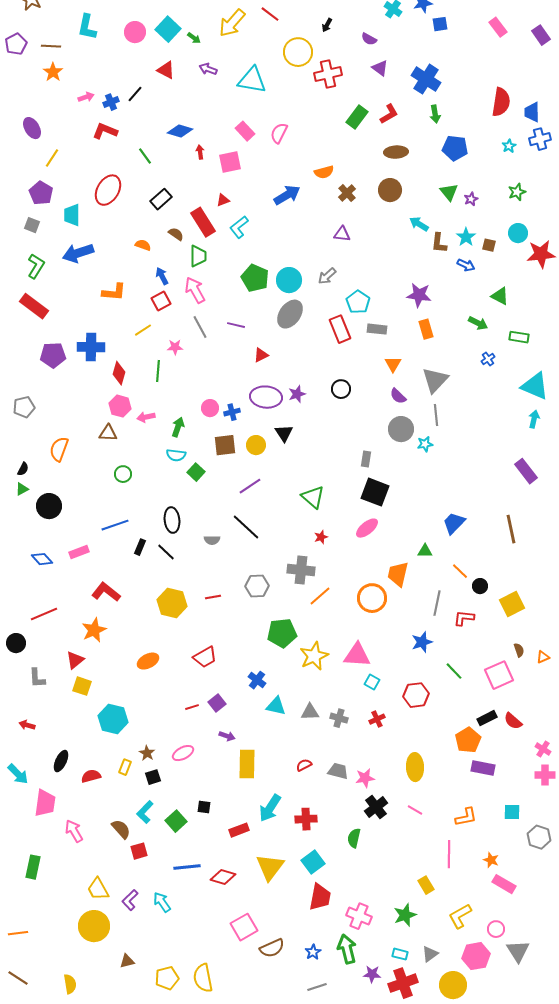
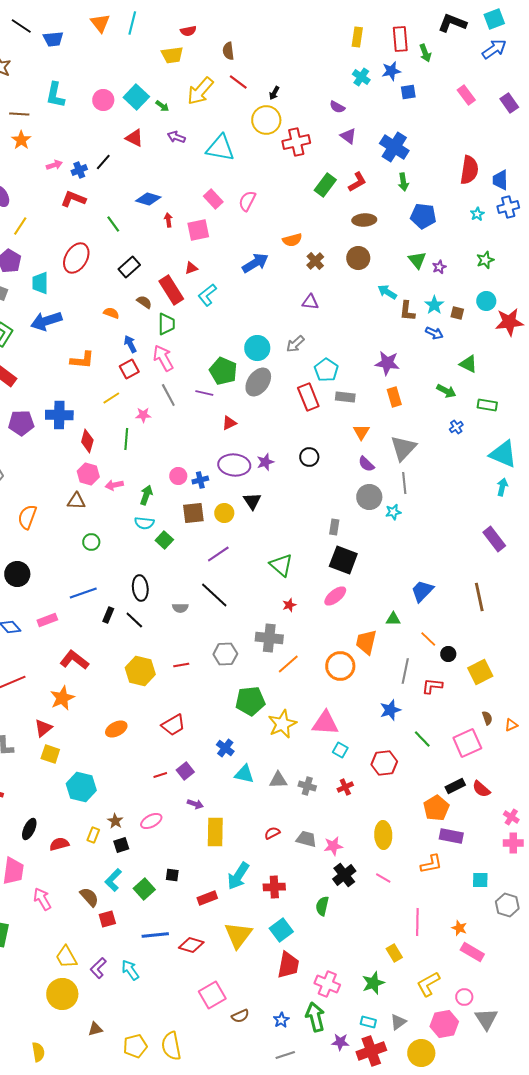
black arrow: (327, 25) -> (274, 93), moved
green pentagon: (255, 278) -> (223, 371), moved
orange L-shape: (466, 817) -> (431, 864), moved
brown semicircle: (272, 948) -> (240, 1016), size x0.7

